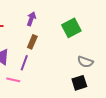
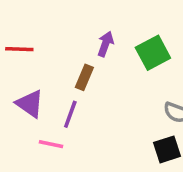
purple arrow: (31, 19) -> (105, 44), moved

